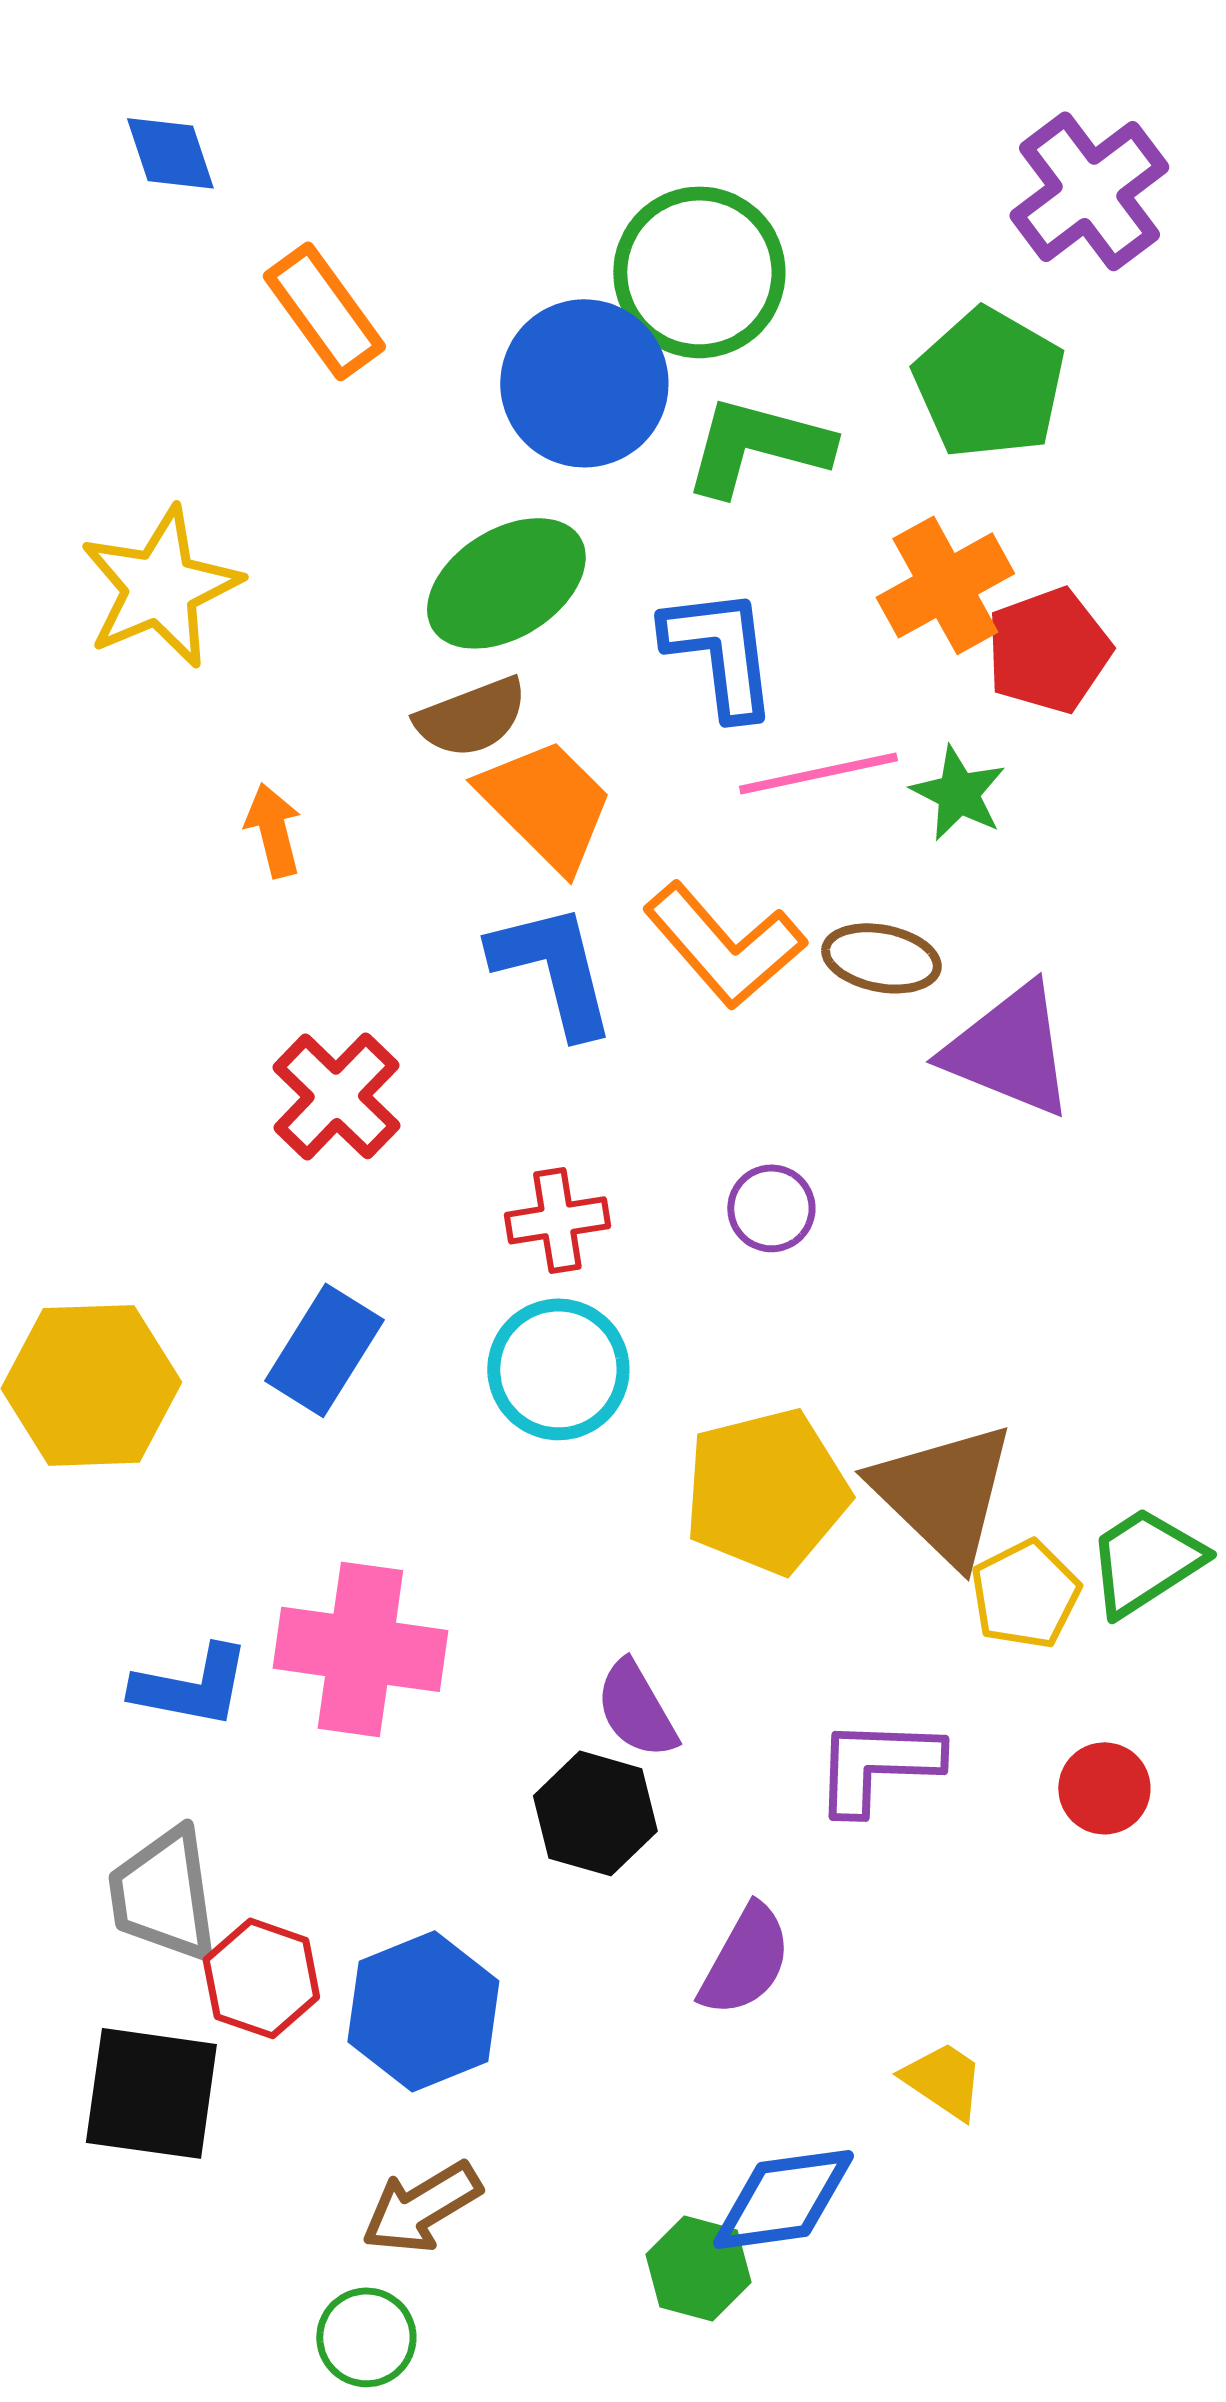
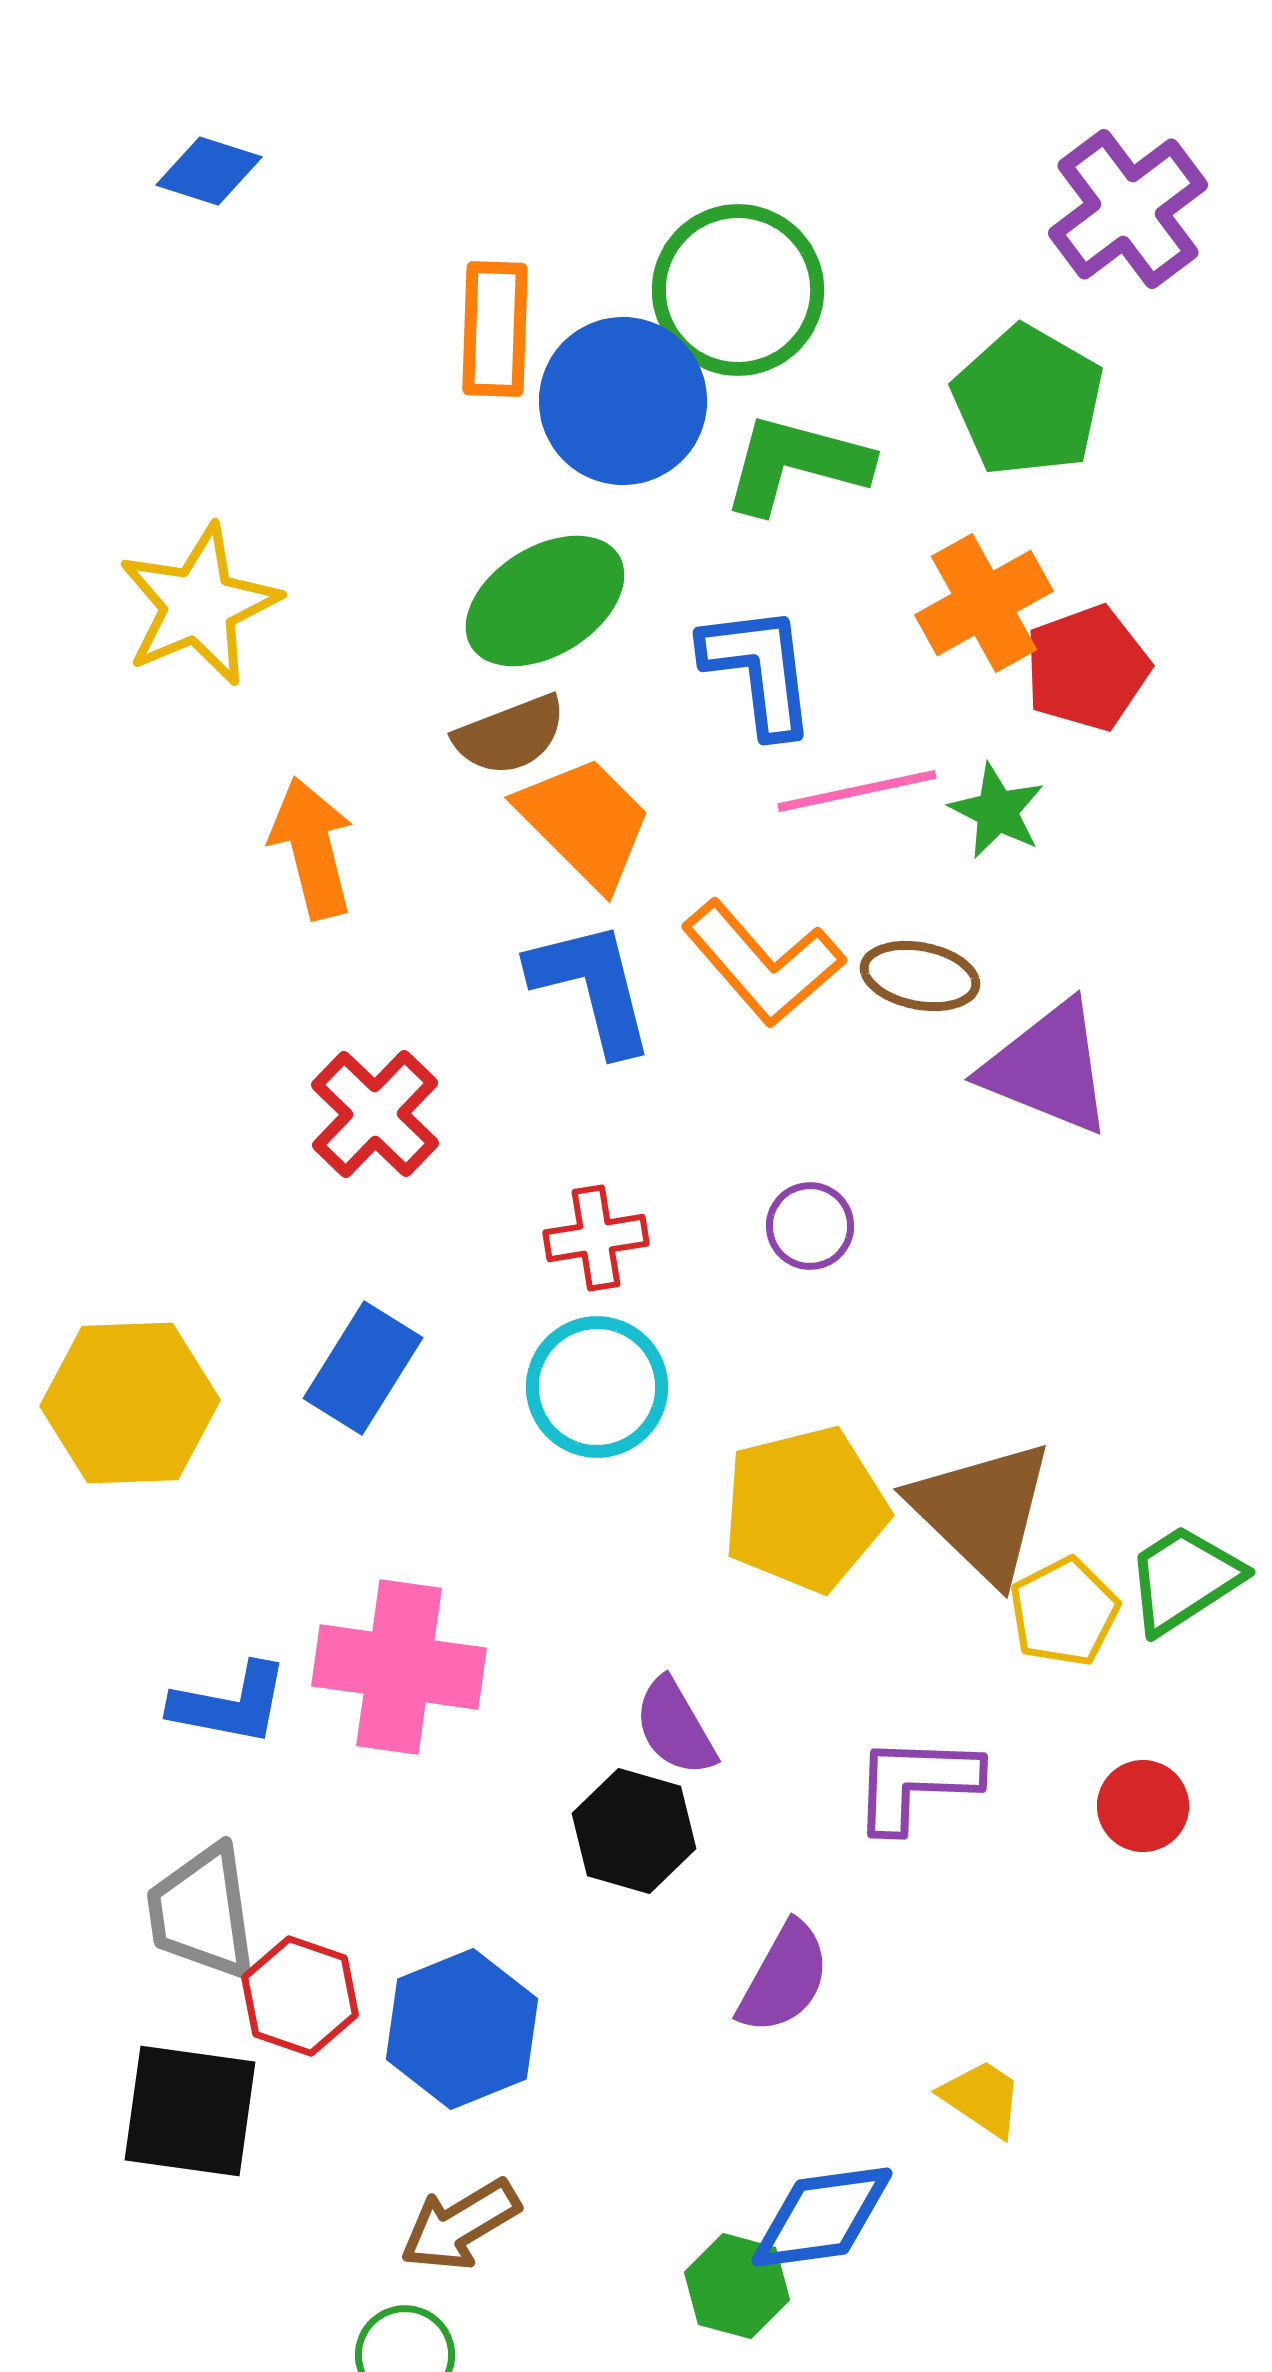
blue diamond: (170, 153) -> (209, 171), turned -54
orange rectangle: (324, 311) -> (495, 329), moved, turned 38
orange arrow: (273, 830) -> (312, 848), size x1.5

